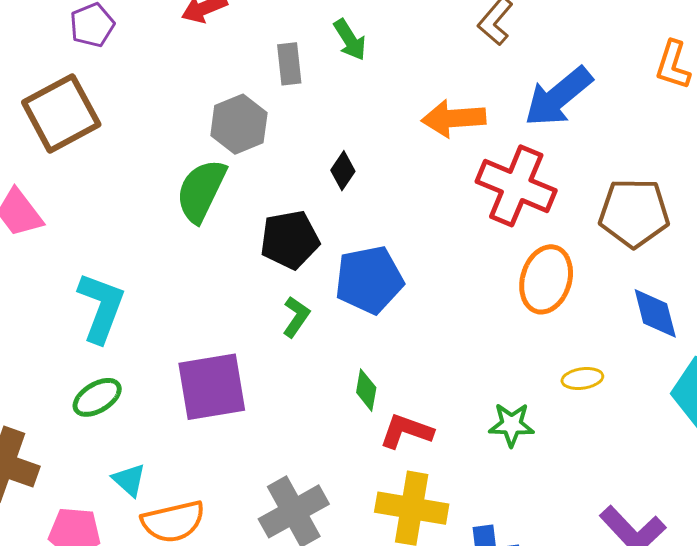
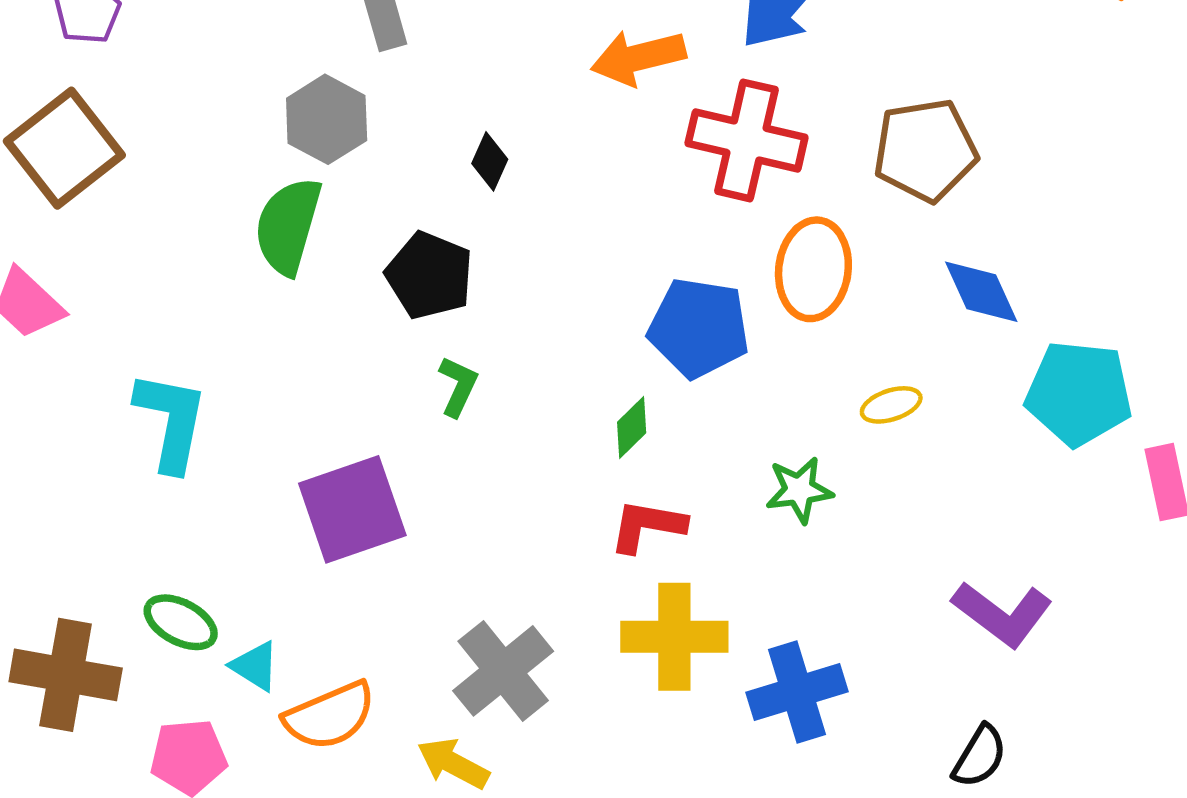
black pentagon: (290, 240) -> (429, 275), turned -30
blue pentagon: (369, 280) -> (699, 328), moved, turned 30
green diamond: (366, 390) -> (632, 428), moved, turned 45
green ellipse: (97, 397) -> (181, 622), moved, turned 69

